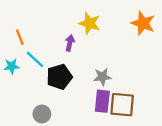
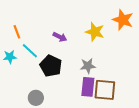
yellow star: (90, 23) -> (95, 32), moved
purple arrow: (70, 43) -> (60, 37), turned 104
black pentagon: (59, 77) -> (51, 66), turned -30

